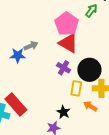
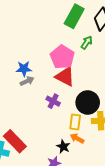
blue star: (18, 55) -> (24, 69), moved
purple cross: (64, 68) -> (53, 101), moved
orange arrow: (90, 106) -> (77, 138), moved

